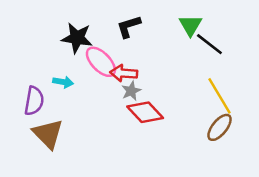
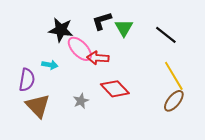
green triangle: (190, 25) -> (124, 28), moved
gray star: (131, 91) -> (81, 101), moved

